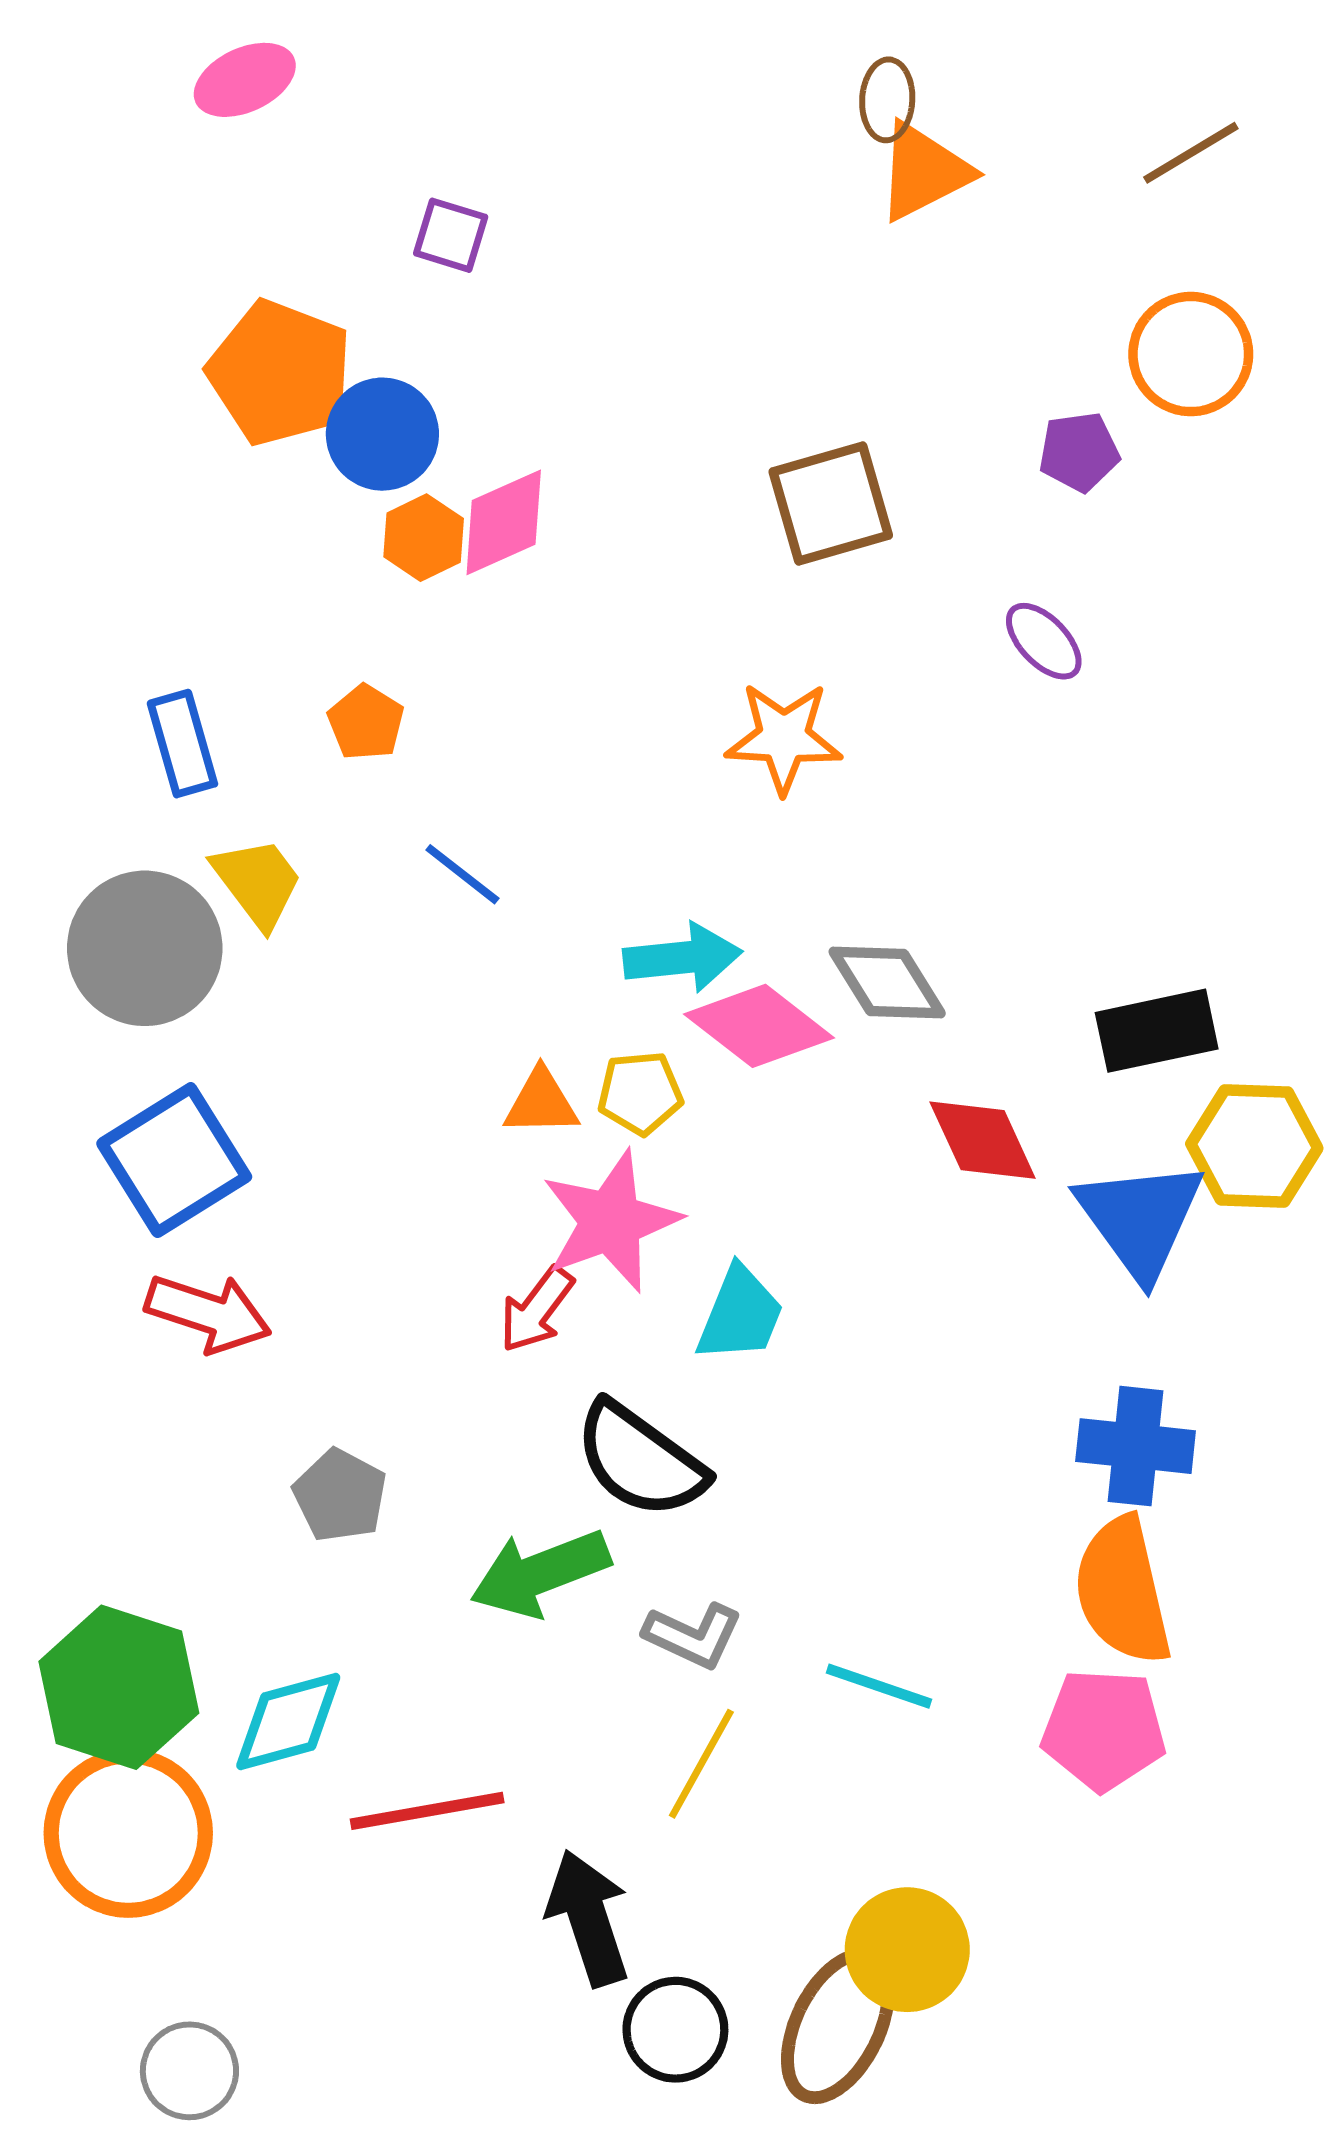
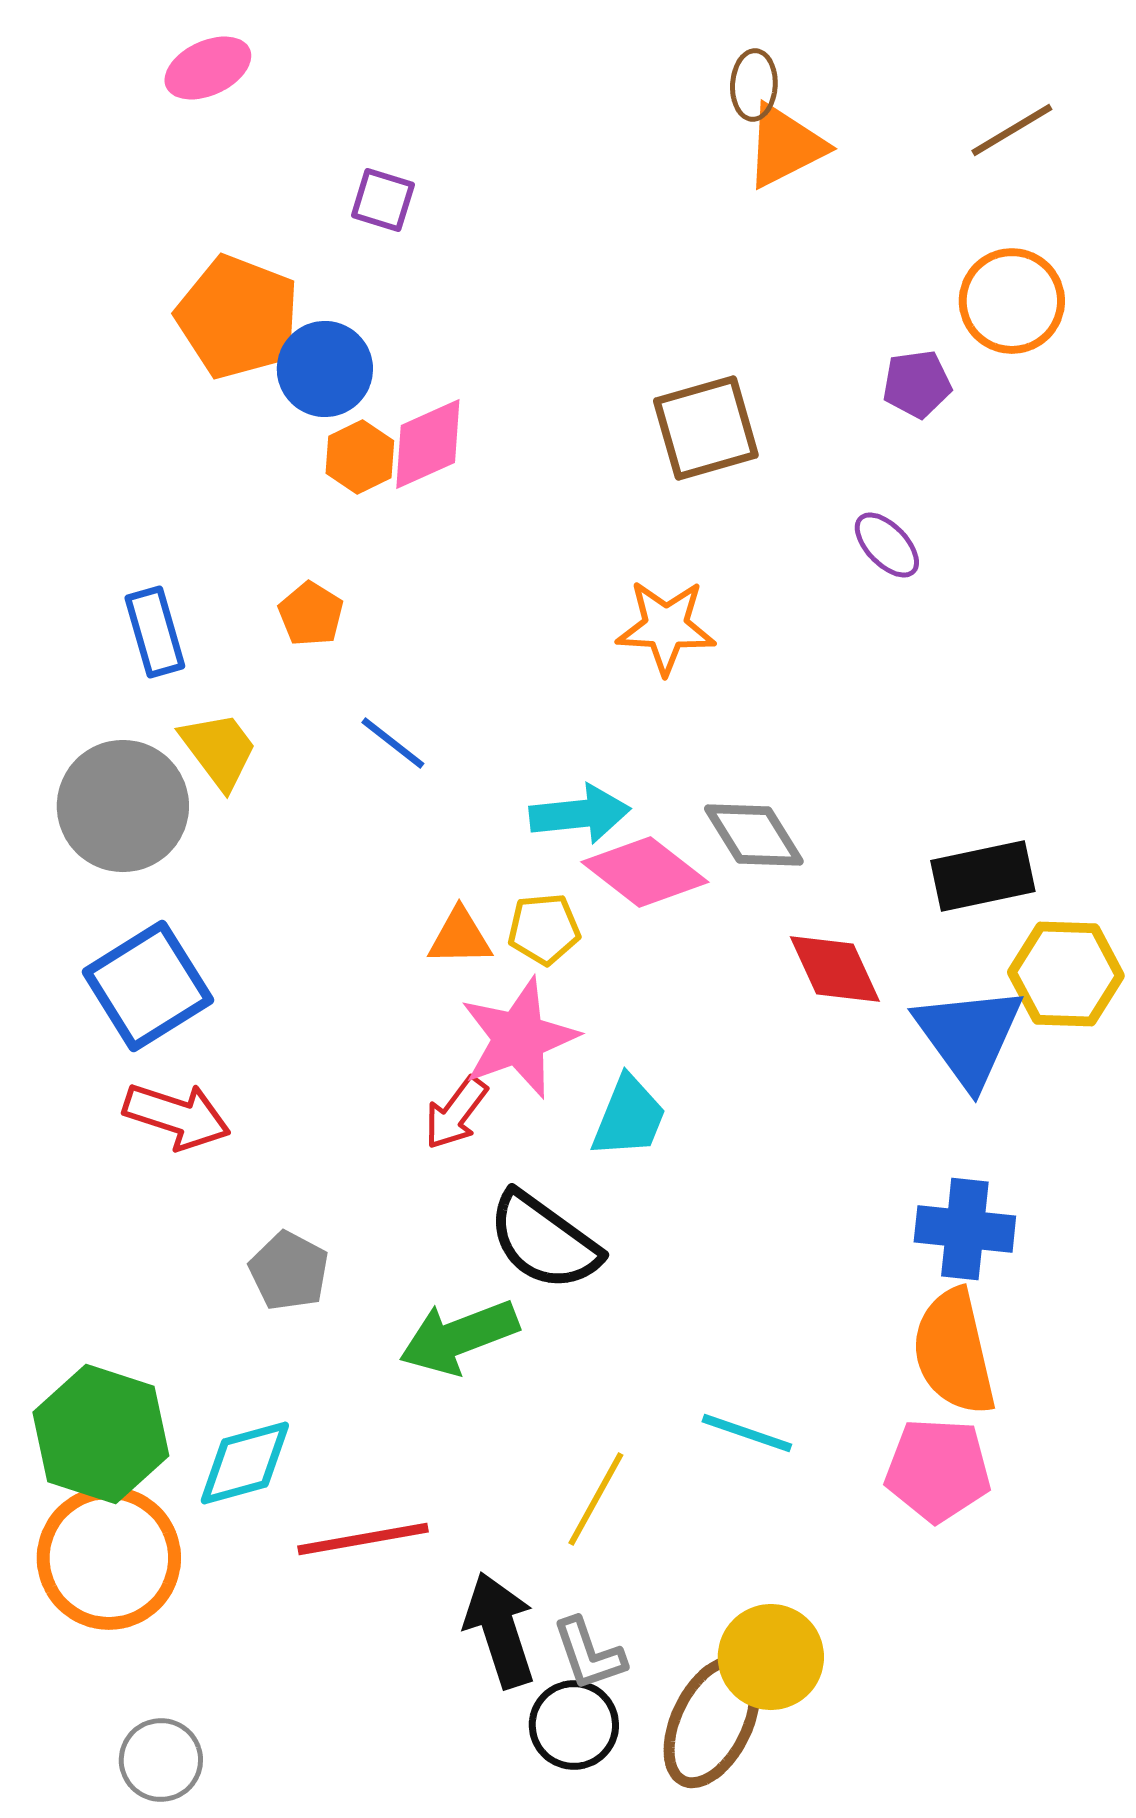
gray L-shape: (693, 1635) -> (589, 1654), moved, turned 46

